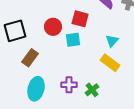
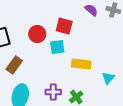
cyan triangle: (112, 41) -> (108, 78), moved
yellow rectangle: (110, 63) -> (81, 64), moved, turned -30

